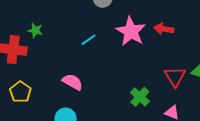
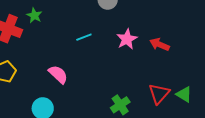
pink star: (131, 31) -> (127, 39), size x0.7

